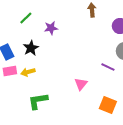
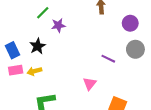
green line: (26, 18) -> (43, 13), moved
purple line: (108, 67) -> (108, 59), moved

